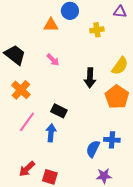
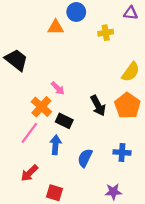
pink arrow: (53, 60) -> (58, 88), moved
black arrow: (90, 78) -> (98, 106), moved, turned -30
orange cross: (21, 90) -> (41, 107), moved
blue semicircle: (93, 149) -> (85, 158), moved
red arrow: (27, 169) -> (29, 173), moved

